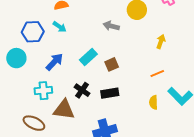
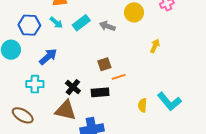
cyan rectangle: (88, 57) -> (81, 23), moved
orange line: (157, 73) -> (119, 77), moved
brown triangle: (64, 110) -> (66, 110), moved

